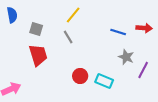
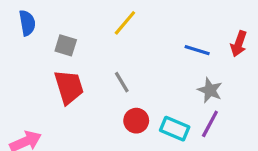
red arrow: (144, 28) -> (239, 44), turned 105
gray line: (68, 37) -> (122, 82), moved
purple line: (143, 70) -> (210, 124), moved

